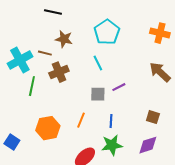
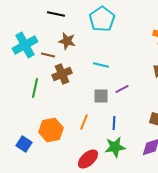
cyan pentagon: (107, 32) -> (102, 19), moved
cyan cross: (20, 60) -> (25, 45), moved
cyan line: (98, 63) -> (101, 65), turned -49
blue square: (12, 142) -> (24, 144), moved

